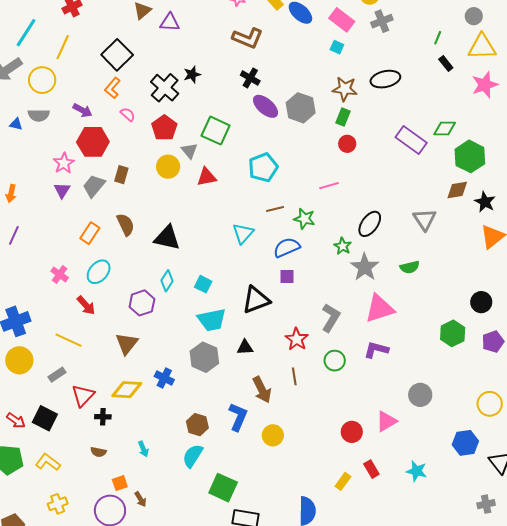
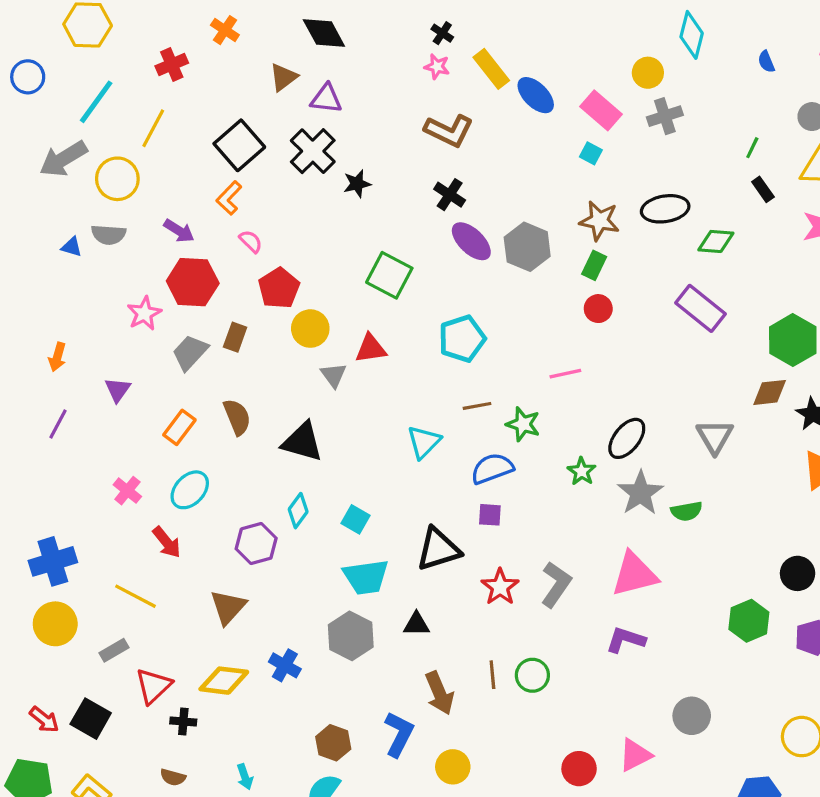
black cross: (165, 88) -> (313, 151), moved
red pentagon: (164, 128) -> (279, 288), moved
green diamond: (445, 129) -> (716, 241), moved
gray triangle: (189, 151) -> (334, 375), moved
purple triangle: (62, 190) -> (118, 390), moved
gray star: (365, 267) -> (640, 493), moved
red star: (297, 339) -> (500, 587), moved
green circle: (335, 361) -> (532, 675), moved

